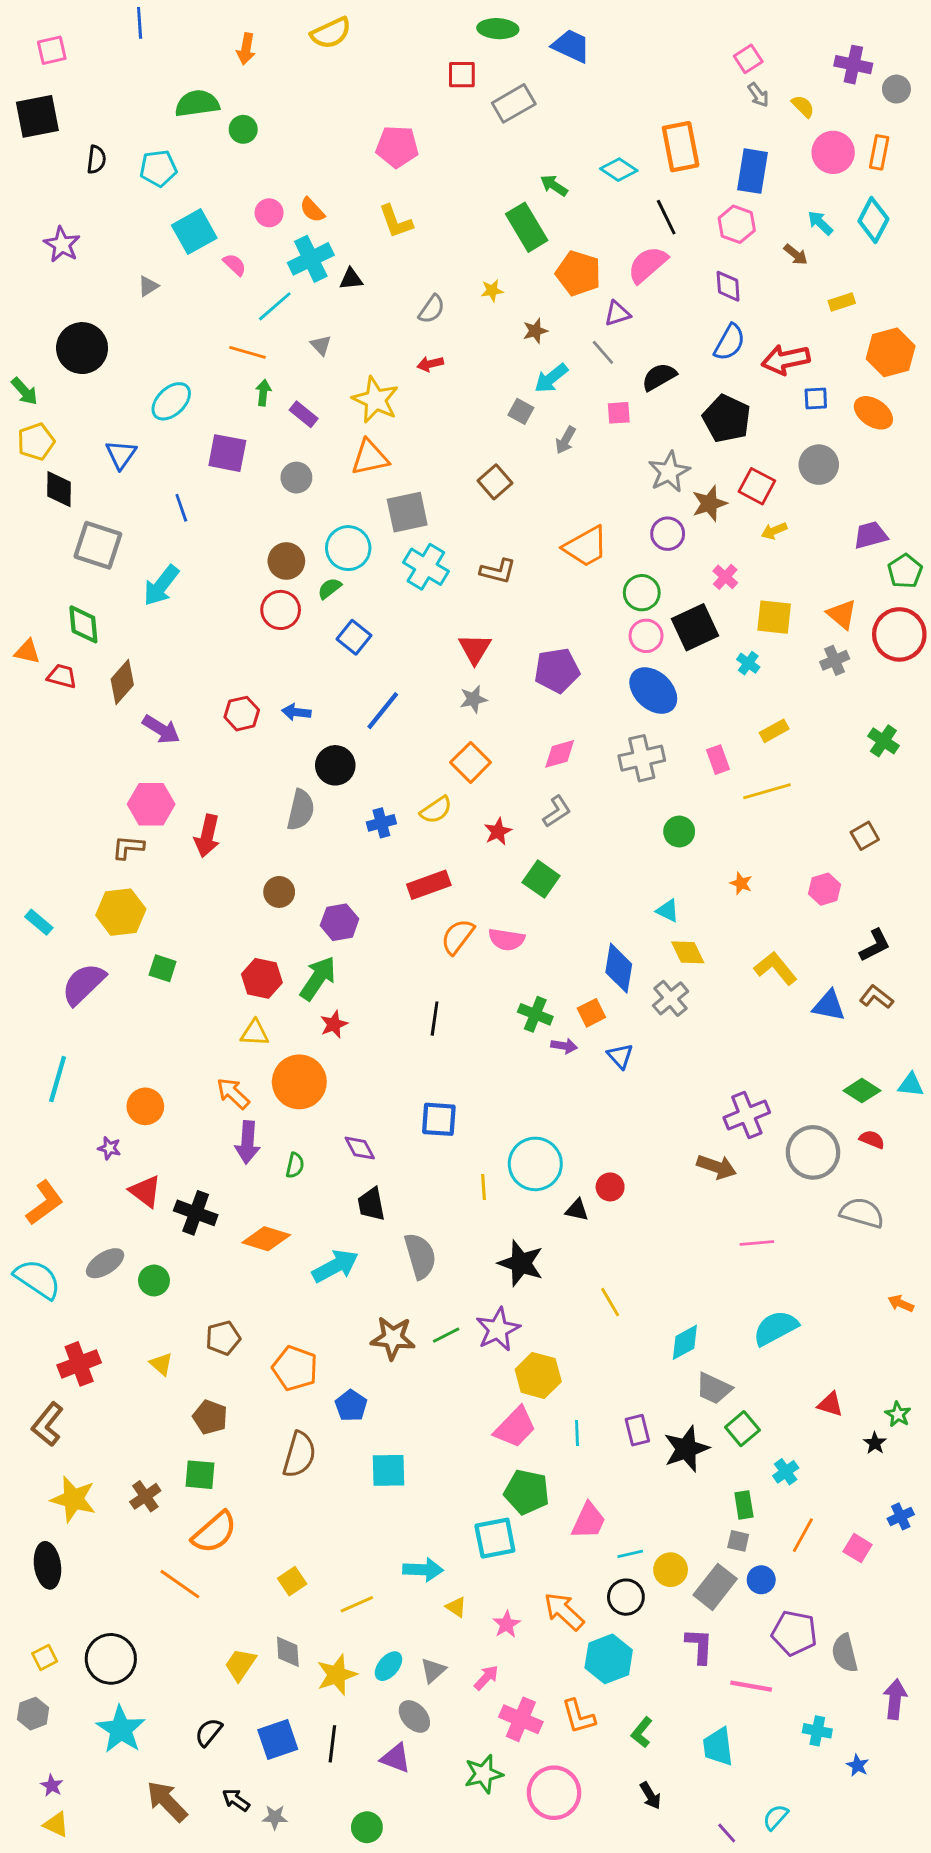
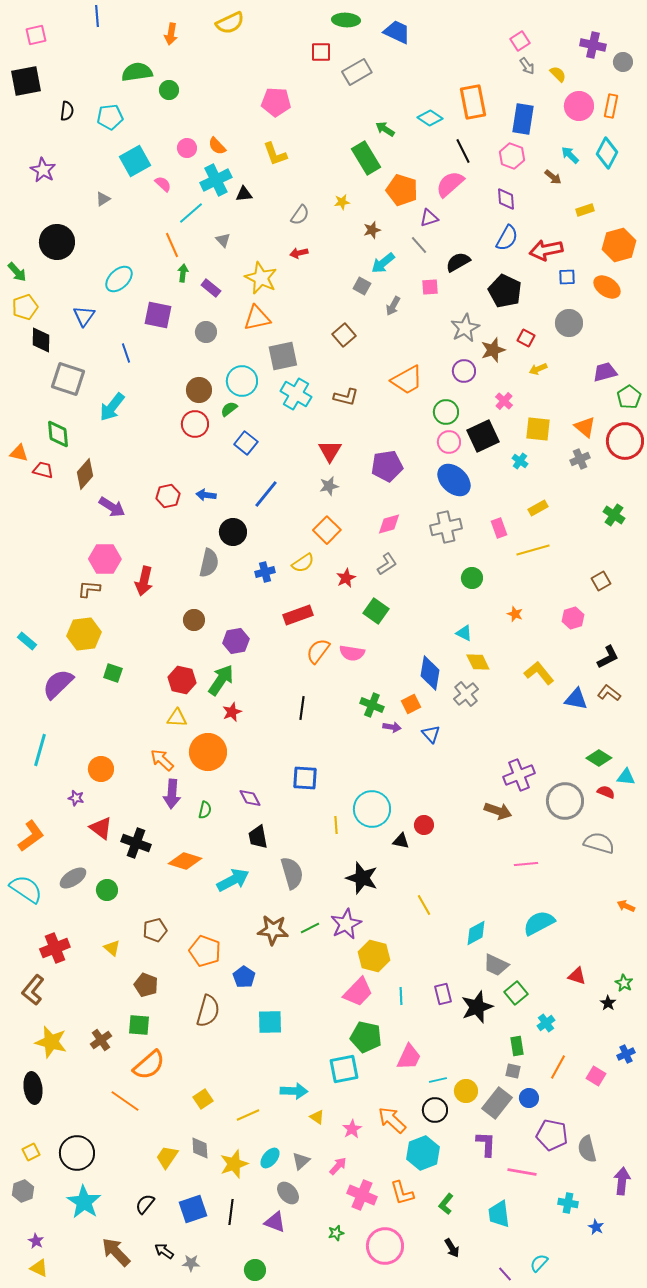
orange line: (247, 352) -> (172, 245), turned 50
red square: (757, 486) -> (526, 338), size x0.7
cyan triangle: (911, 1085) -> (626, 777), moved
green star: (483, 1774) -> (336, 1233), size x0.6

